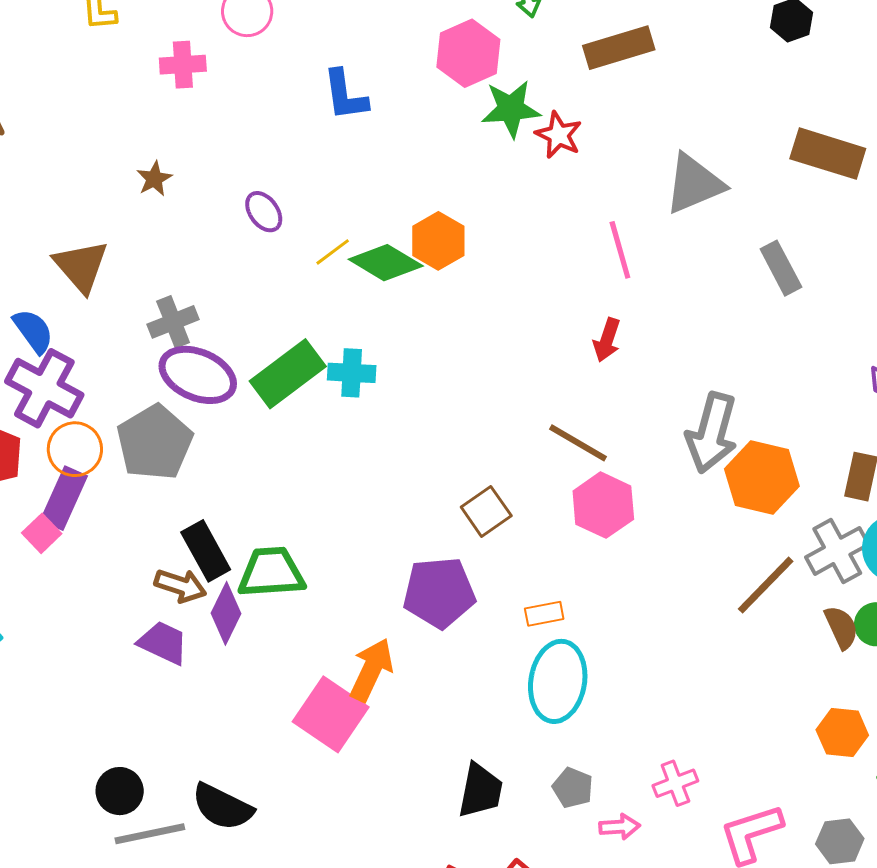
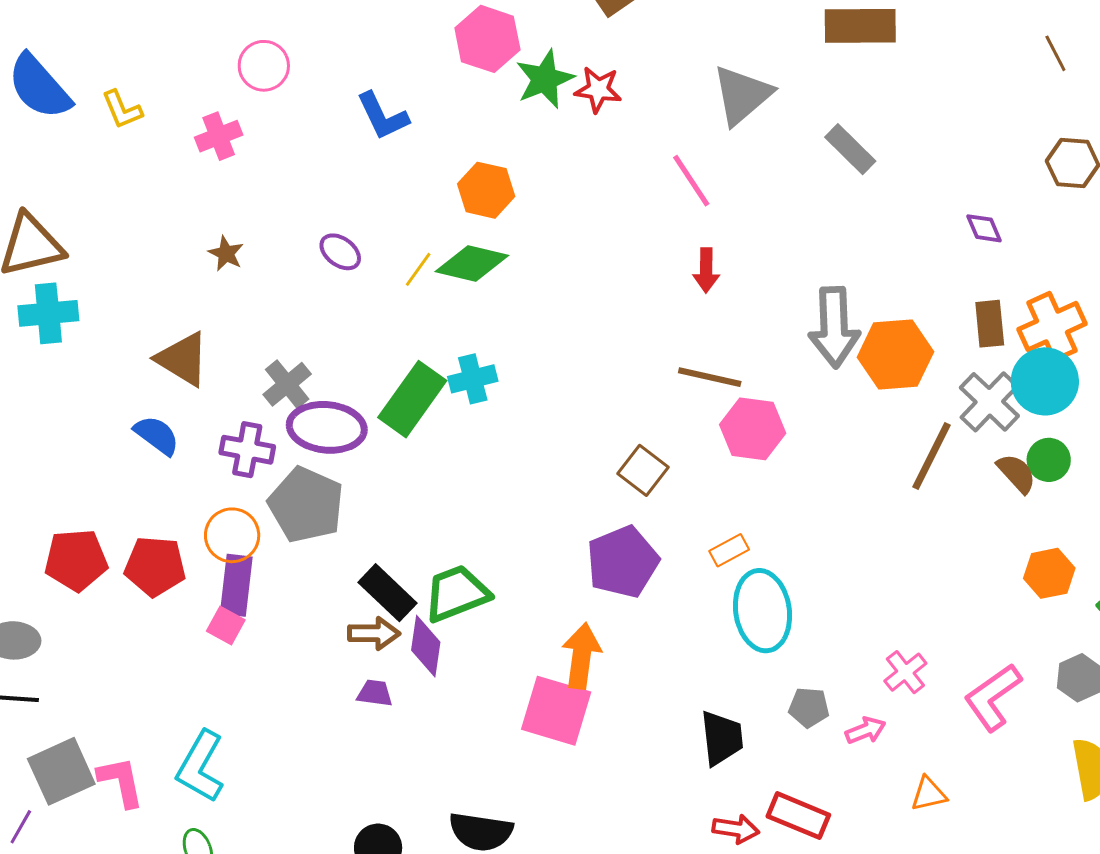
orange hexagon: (438, 241) -> (486, 190), moved
purple cross: (44, 388) -> (247, 450), moved, size x0.7
purple trapezoid: (163, 643) -> (375, 693), size x0.7

